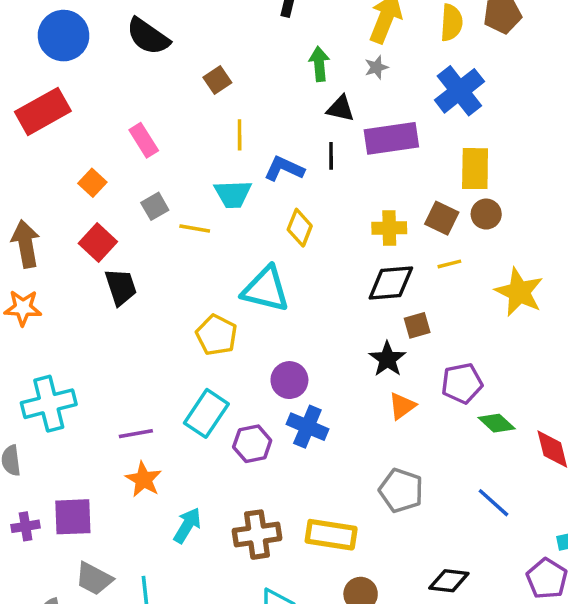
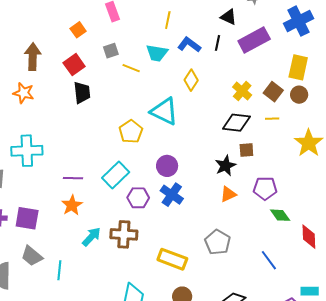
purple rectangle: (391, 138) -> (254, 40), turned -32
yellow cross: (389, 228) -> (242, 91), turned 30
brown cross: (257, 535) -> (124, 234), moved

